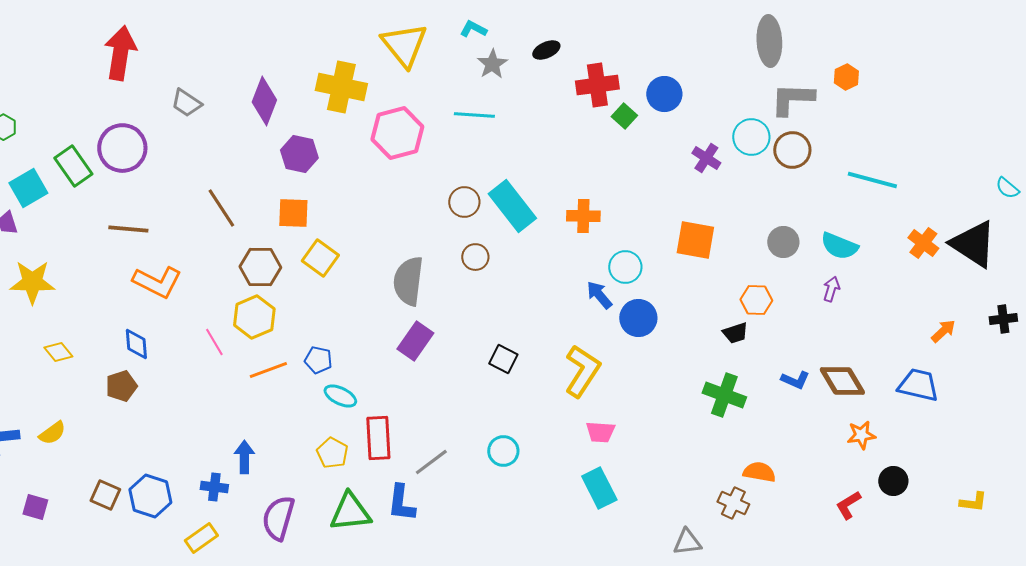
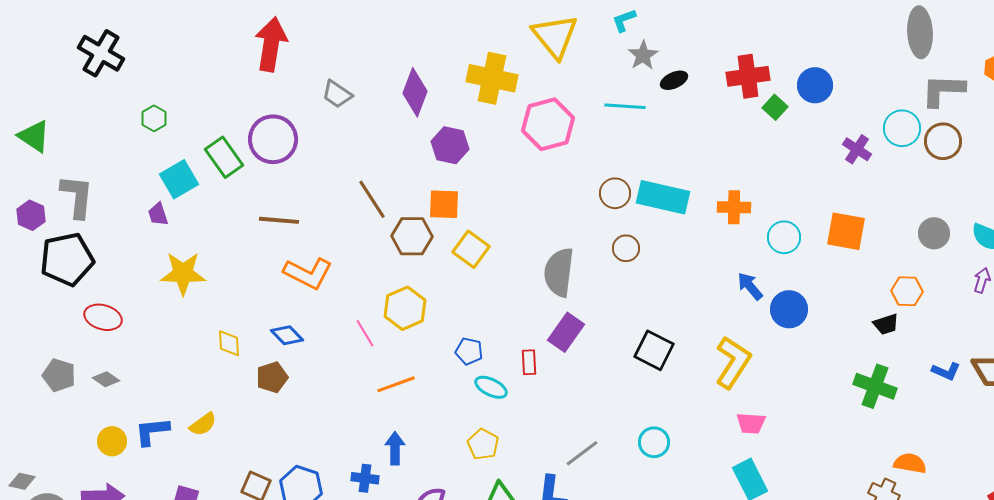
cyan L-shape: (473, 29) -> (624, 20), turned -48
black ellipse: (546, 50) -> (674, 80), moved
cyan rectangle: (512, 206) -> (663, 197), turned -39
brown hexagon: (260, 267) -> (412, 236), moved
cyan circle: (625, 267) -> (784, 237), moved
blue diamond: (136, 344) -> (287, 335), turned -40
yellow diamond: (58, 352) -> (229, 343), moved, turned 36
black square: (503, 359) -> (654, 350), size x1.4
orange line: (268, 370) -> (396, 384), moved
red rectangle: (378, 438) -> (529, 362), moved, size x0.6

